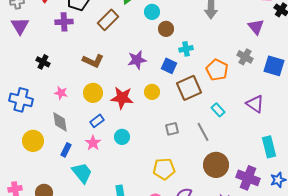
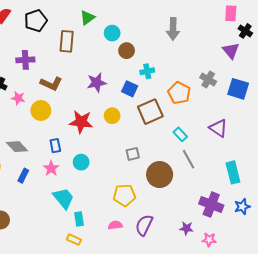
brown rectangle: (108, 20) -> (67, 41), turned -40
purple cross: (64, 22) -> (25, 60), moved
purple triangle: (256, 27) -> (231, 51), moved
pink star: (61, 93) -> (18, 98), moved
yellow circle: (93, 93) -> (41, 111), moved
blue rectangle: (97, 121) -> (55, 146), turned -64
gray diamond: (60, 122) -> (17, 147), turned -35
gray line: (203, 132) -> (189, 159), moved
brown circle: (216, 165) -> (160, 175), moved
cyan trapezoid: (82, 173) -> (64, 198), moved

